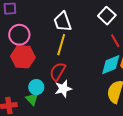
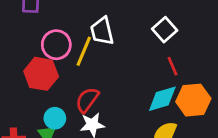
pink circle: (19, 35) -> (56, 45), moved
yellow line: (61, 45) -> (84, 51), moved

